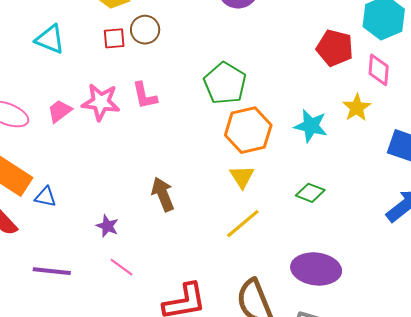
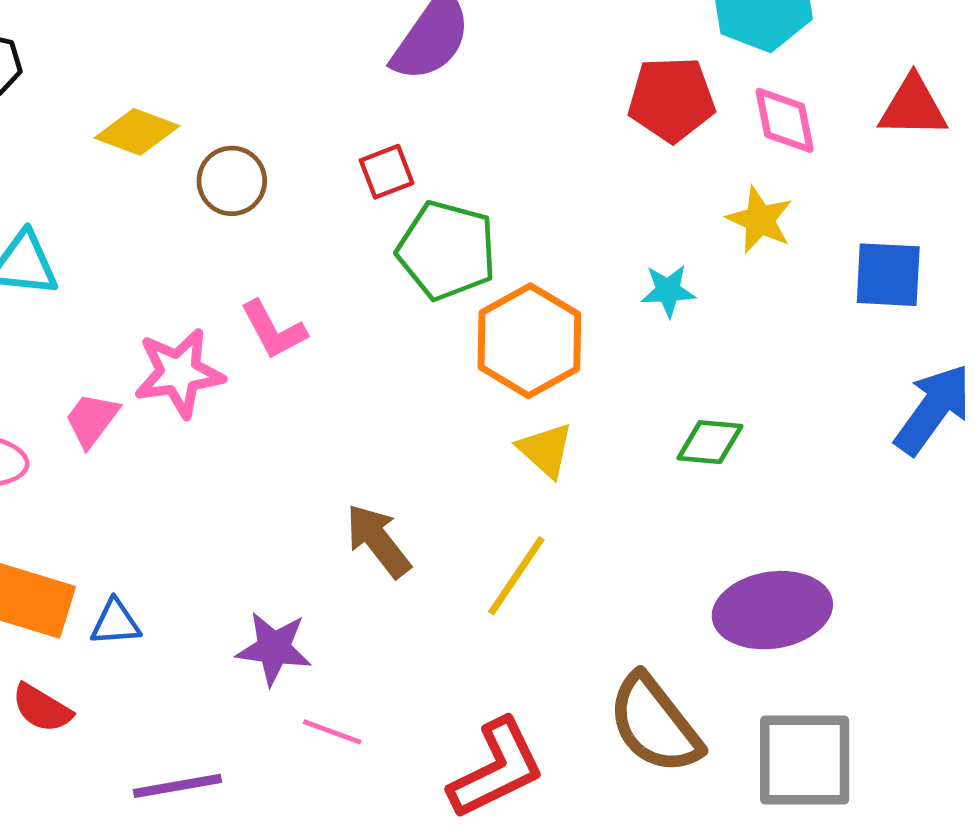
red square: (114, 38) -> (387, 172), moved
cyan star: (311, 126) -> (668, 291), size x0.7
yellow line: (243, 224) -> (516, 576), moved
purple star: (107, 226) -> (274, 648), size x1.4

